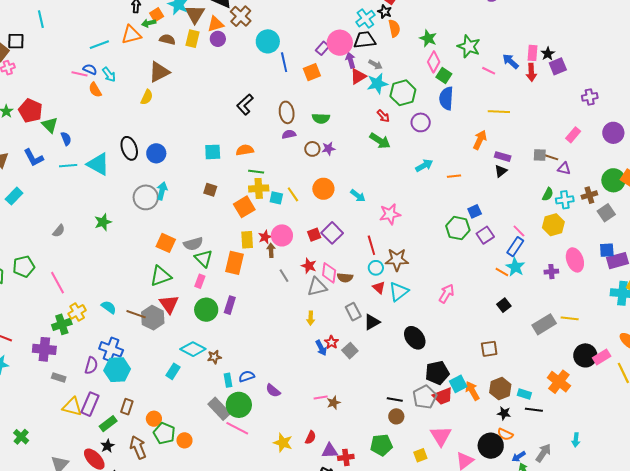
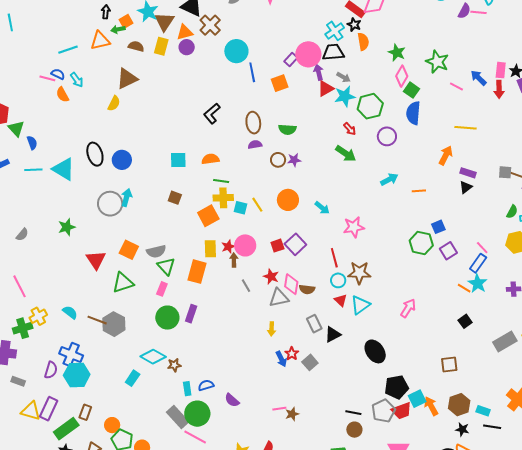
red triangle: (169, 304) -> (96, 260), moved
green rectangle: (108, 424) -> (66, 429), size x1.4

